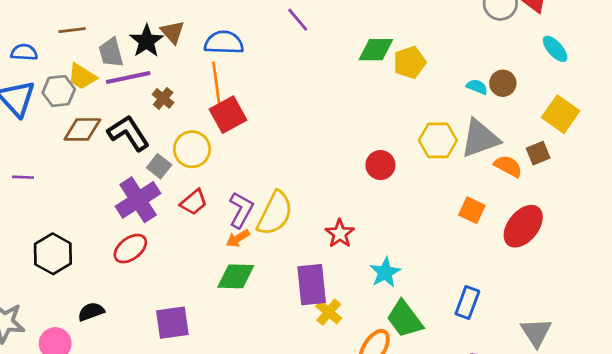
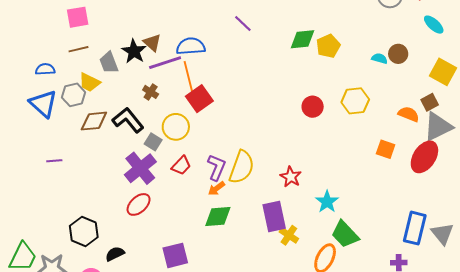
purple line: (128, 77) -> (165, 63), moved
gray triangle: (480, 138) -> (438, 127), moved
red circle: (380, 165) -> (313, 107), moved
black hexagon: (53, 254) -> (84, 231), moved
blue rectangle: (467, 303) -> (415, 228), moved, size x1.4

